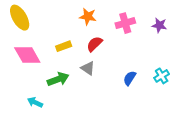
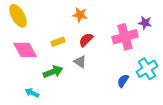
pink cross: (125, 23) -> (125, 37), moved, size x1.4
cyan cross: (162, 76) -> (147, 69), size x1.5
blue semicircle: (130, 78) -> (123, 81), moved

